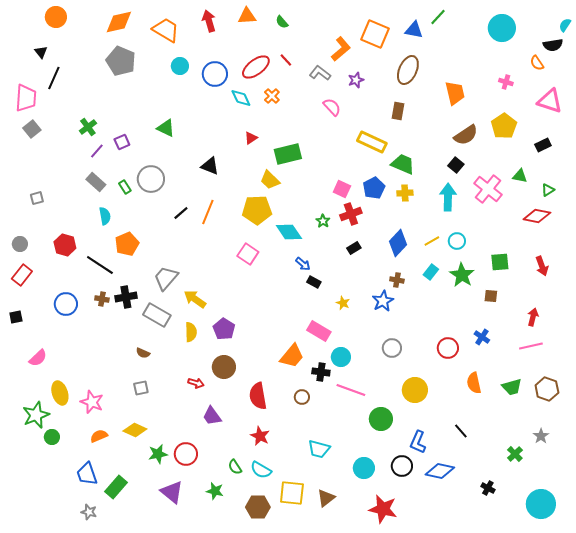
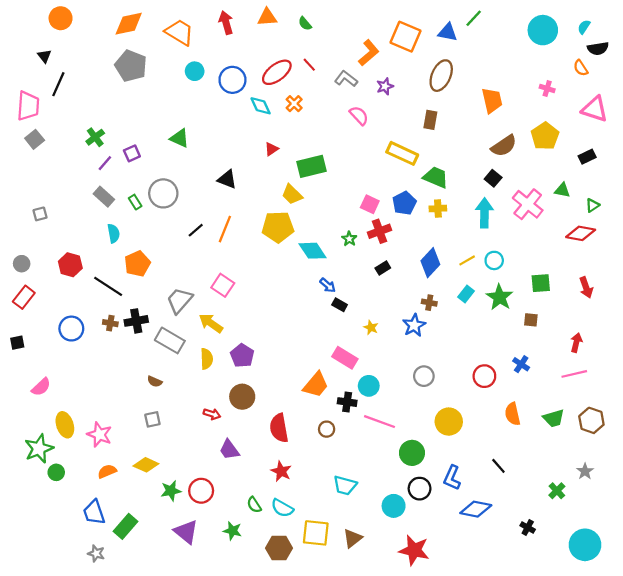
cyan semicircle: (565, 25) -> (584, 27), moved
pink square: (248, 254) -> (223, 285), moved
black circle: (402, 466) -> (420, 489), moved

